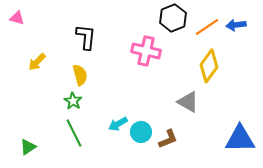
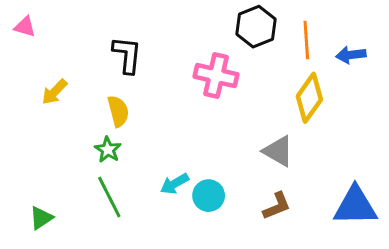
blue arrow: (236, 25) -> (351, 55), moved
orange line: (207, 27) -> (306, 40), turned -60
brown L-shape: (168, 139) -> (277, 206), moved

